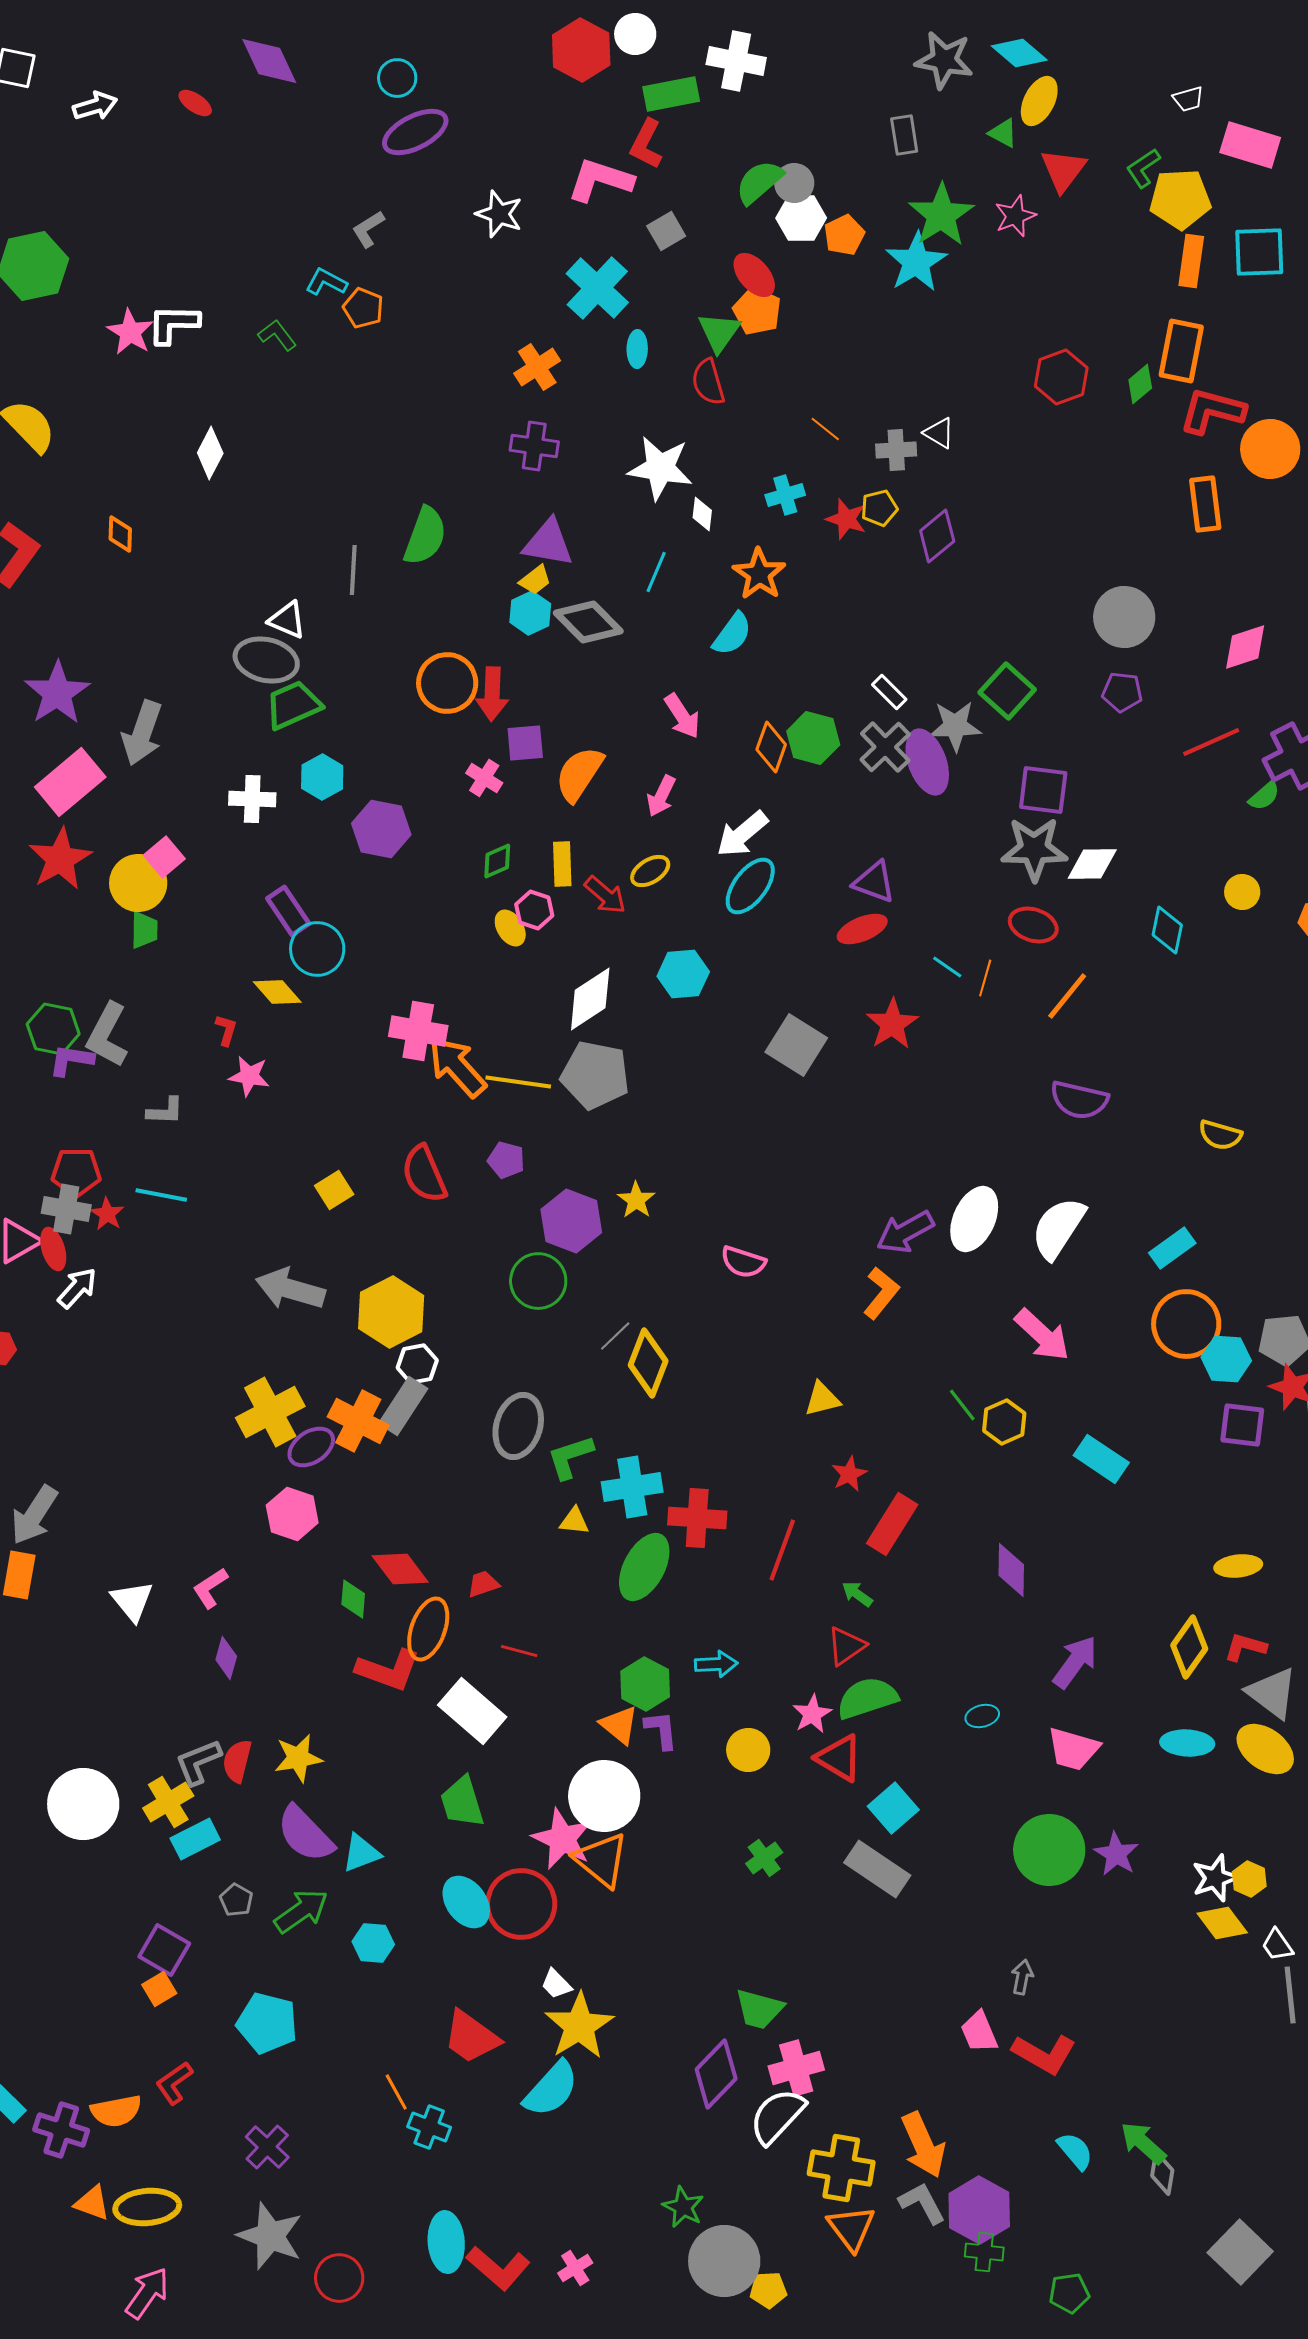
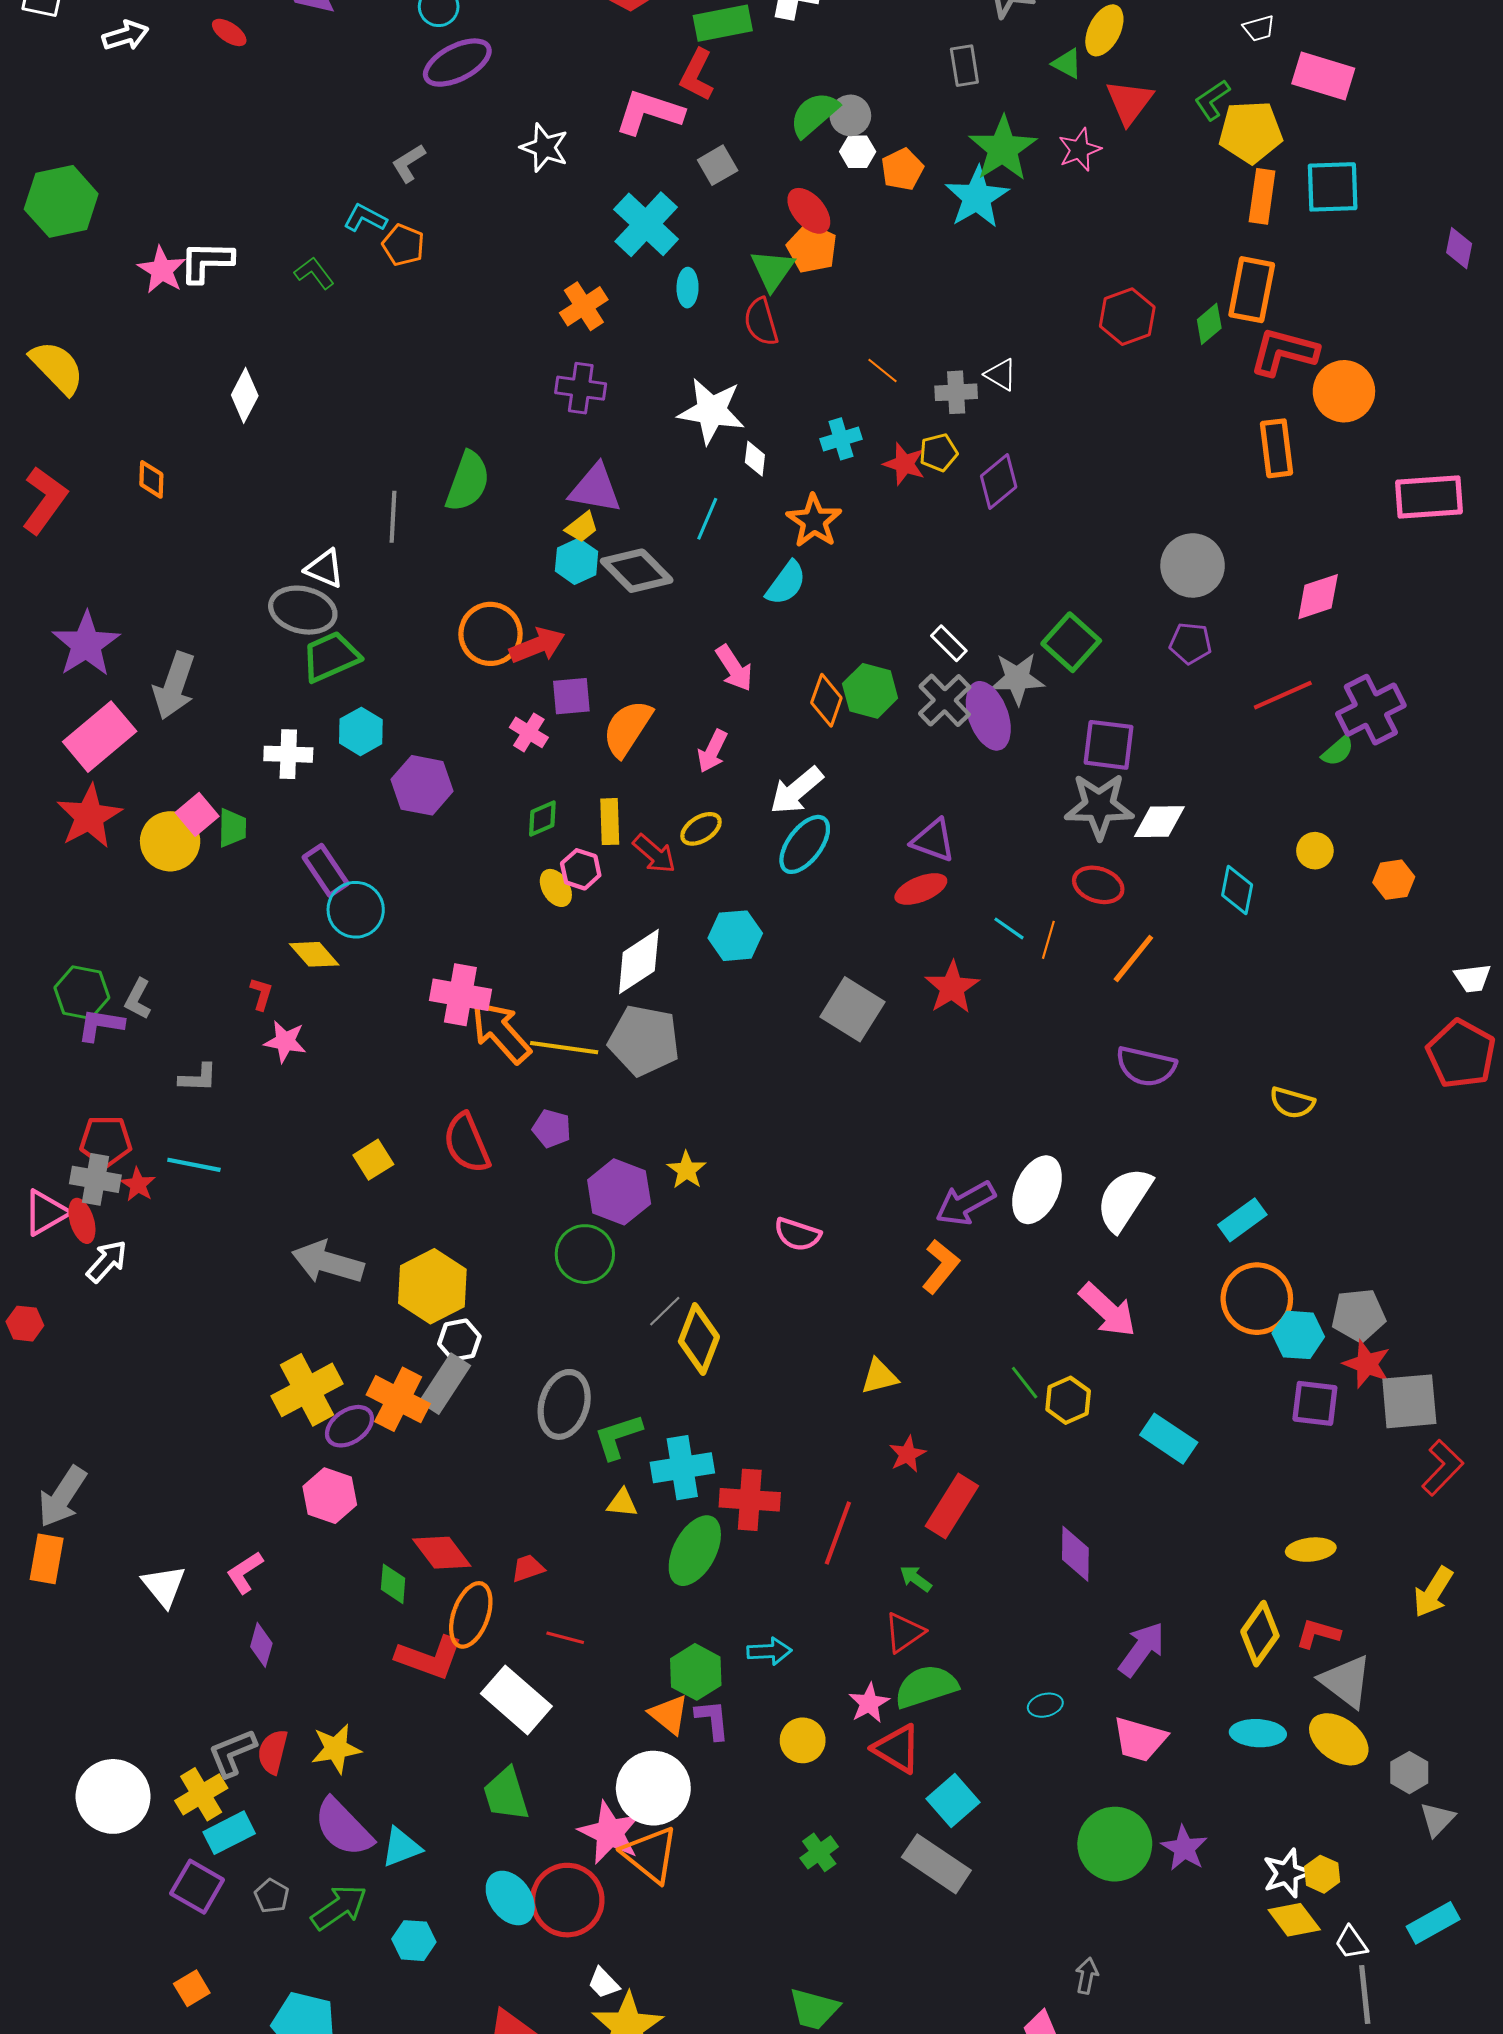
white hexagon: (801, 218) -> (858, 152), size x0.7
red arrow: (492, 694) -> (537, 645), turned -114
green trapezoid: (144, 930) -> (232, 828), moved
gray L-shape: (107, 1035) -> (138, 999), size x0.6
purple square: (164, 1950) -> (197, 1887), moved

